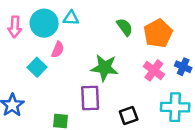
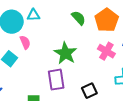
pink semicircle: (58, 50) -> (25, 42), turned -40
green star: (105, 68) -> (65, 53), turned 30

